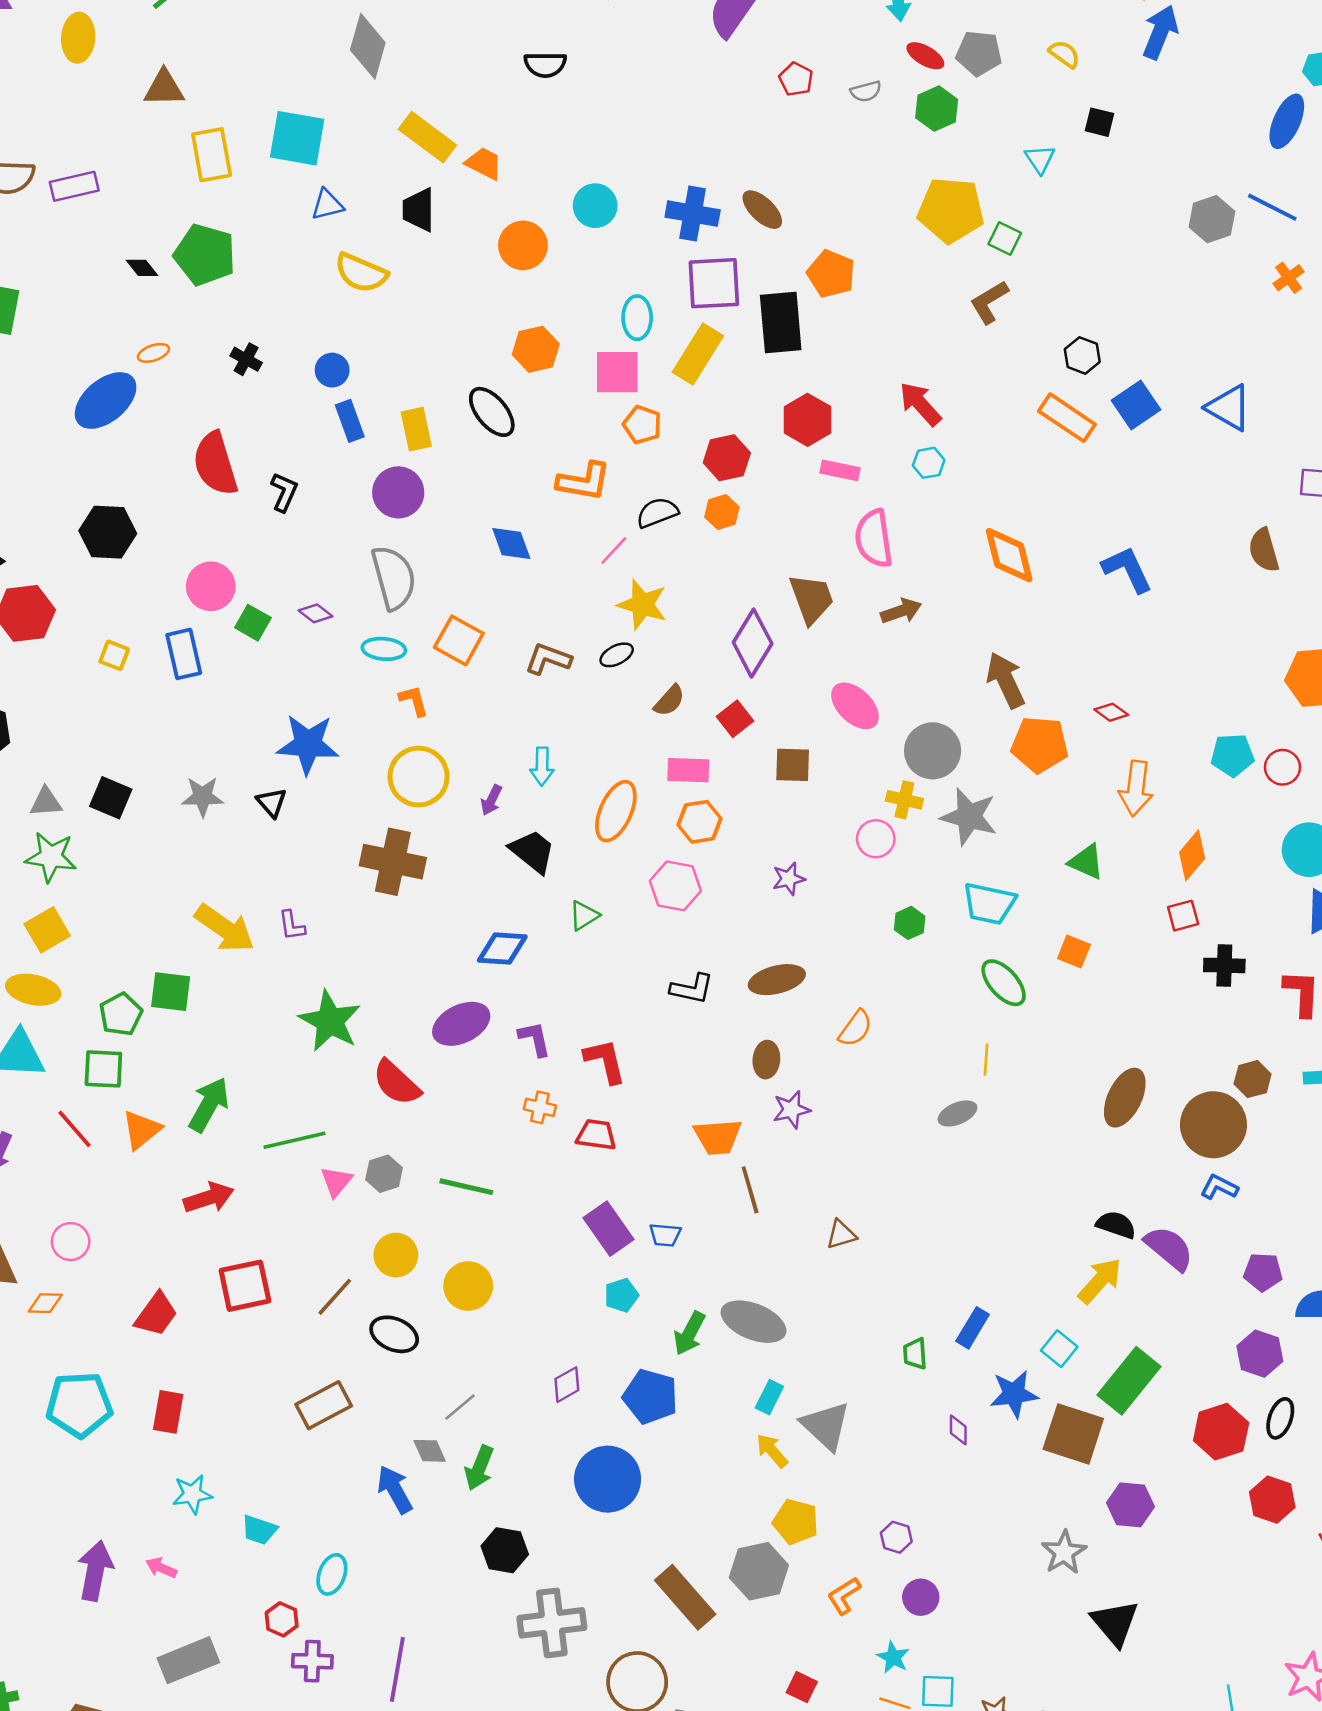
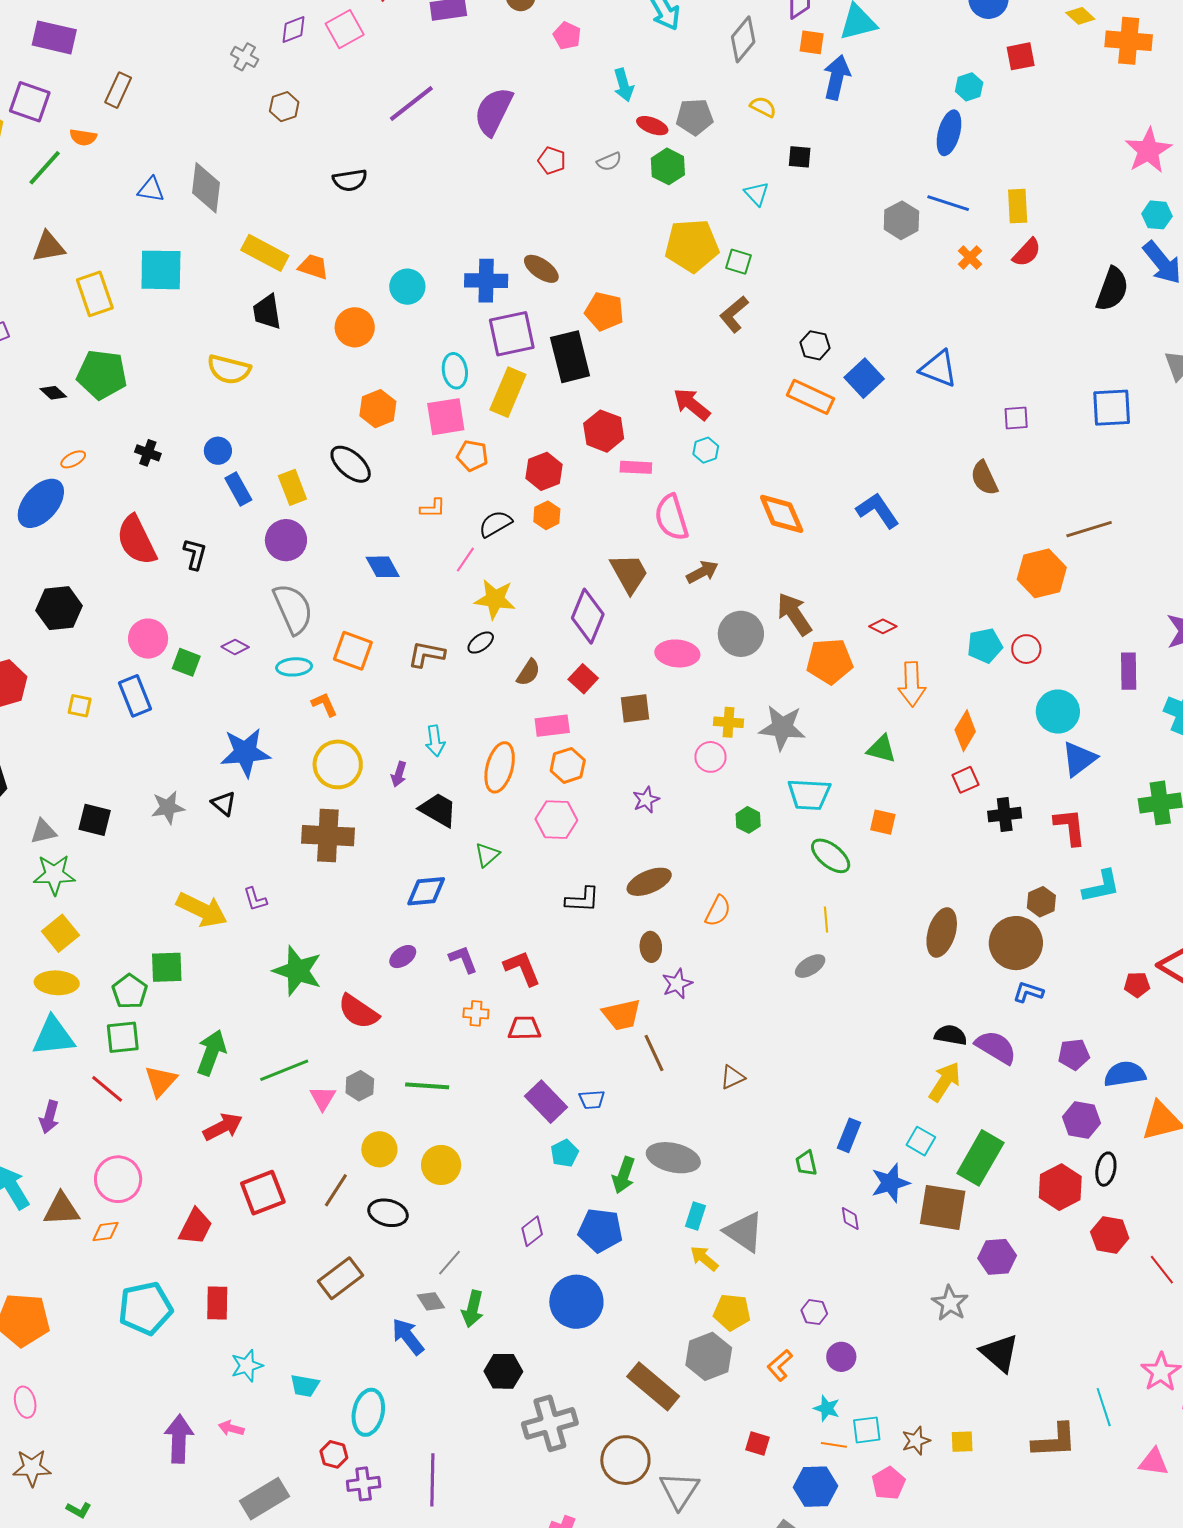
blue triangle: (327, 205) -> (151, 190), moved, turned 32
orange L-shape: (584, 481) -> (433, 508), size x0.6
pink ellipse: (855, 706) -> (677, 653), turned -30
gray circle: (933, 751) -> (741, 634), moved
purple ellipse: (461, 1024) -> (403, 957), size x0.6
pink circle: (71, 1242) -> (118, 1179), size x1.5
cyan ellipse: (332, 1574) -> (368, 1412), size x1.4

